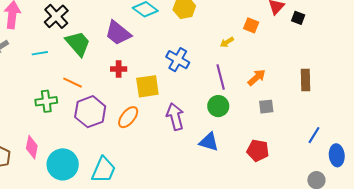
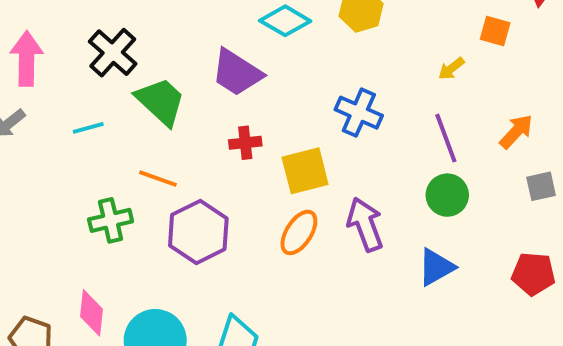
orange ellipse: (128, 117) -> (299, 232), moved
blue triangle: (209, 142) -> (436, 267), turned -40

